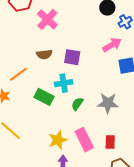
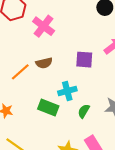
purple square: (72, 57) -> (84, 60), moved
orange line: (19, 74) -> (20, 72), moved

